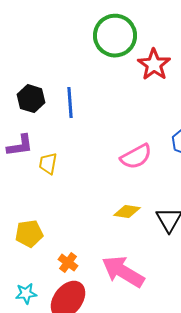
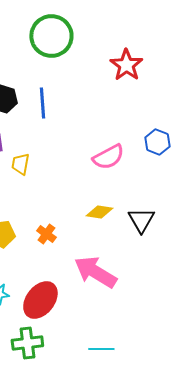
green circle: (115, 36) -> (51, 36), moved
orange cross: (68, 263) -> (46, 234), moved

